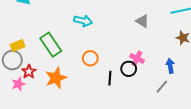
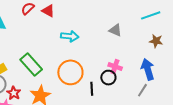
cyan arrow: (83, 21) -> (70, 36), moved
orange circle: (90, 58) -> (70, 72), size x1.6
blue arrow: (170, 66) -> (148, 69), size x1.5

